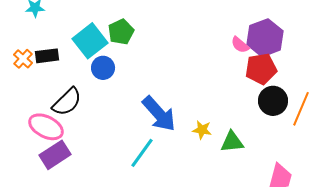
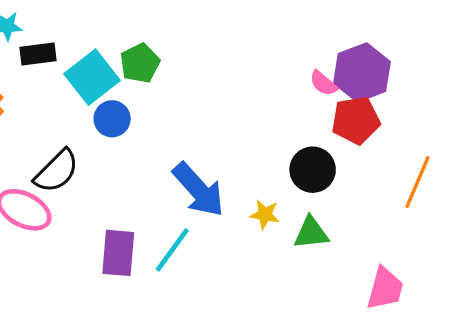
black rectangle: (47, 56) -> (38, 54), moved
black circle: (273, 101) -> (313, 170), moved
purple rectangle: (55, 155) -> (118, 253), moved, turned -52

